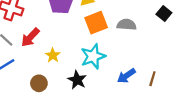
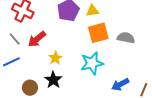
black star: (77, 80) -> (53, 80), moved
brown circle: (39, 83) -> (30, 88), moved

